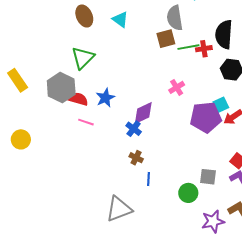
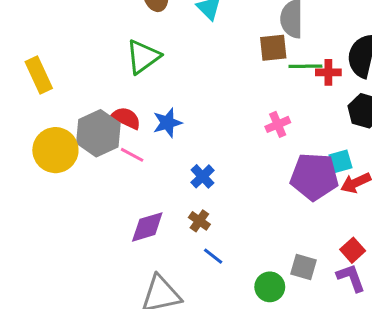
gray hexagon: (61, 88) -> (98, 133), moved
purple diamond: (143, 113) -> (147, 227), moved
yellow circle: (21, 139) -> (55, 150), moved, size x1.5
blue line: (149, 179) -> (213, 256), turned -64

